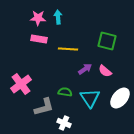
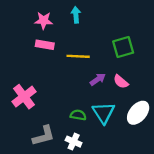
cyan arrow: (58, 17) -> (76, 15), moved
green square: (107, 41) -> (123, 47), turned -30
green semicircle: (65, 92) -> (78, 115), moved
gray L-shape: (44, 107) -> (44, 136), moved

